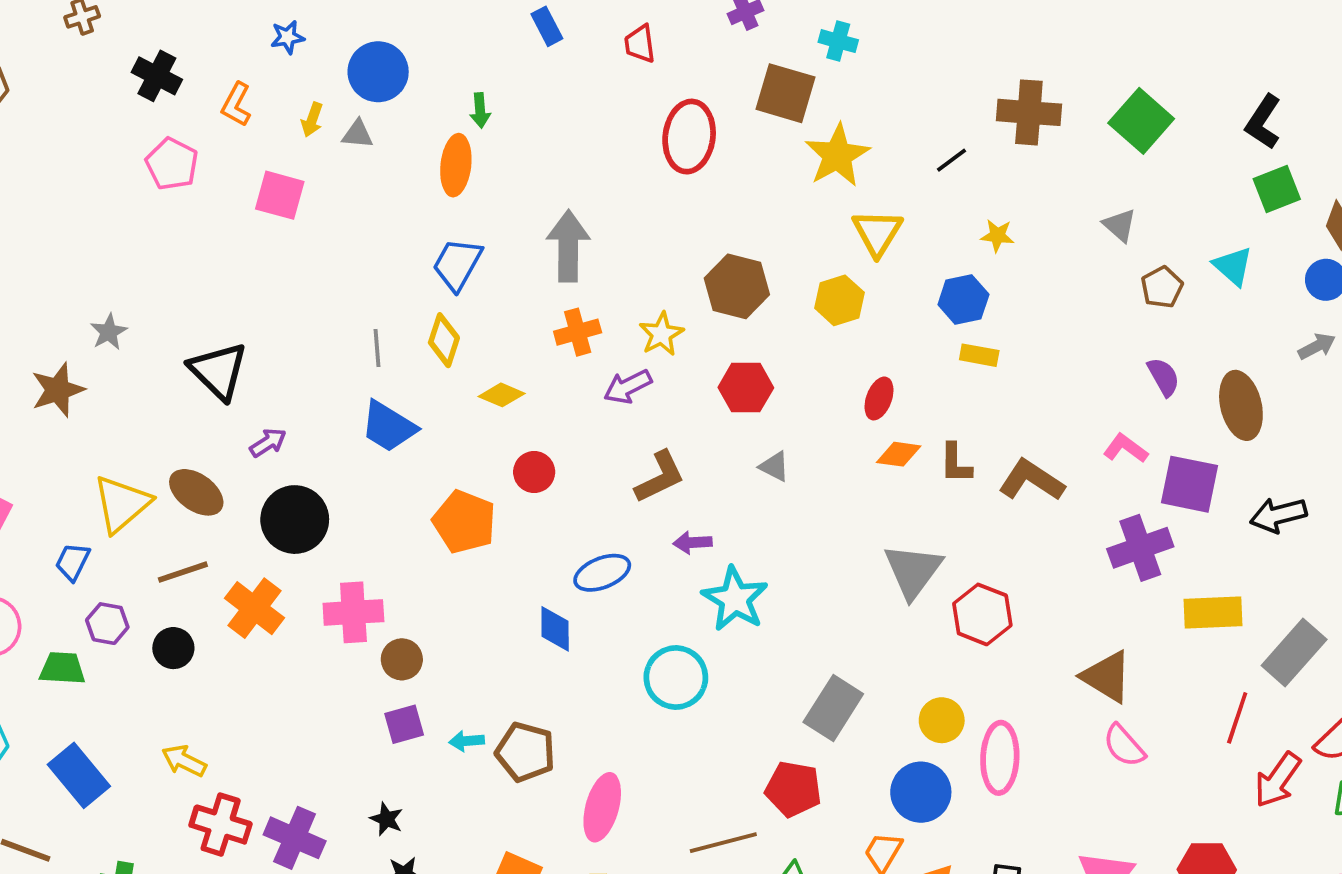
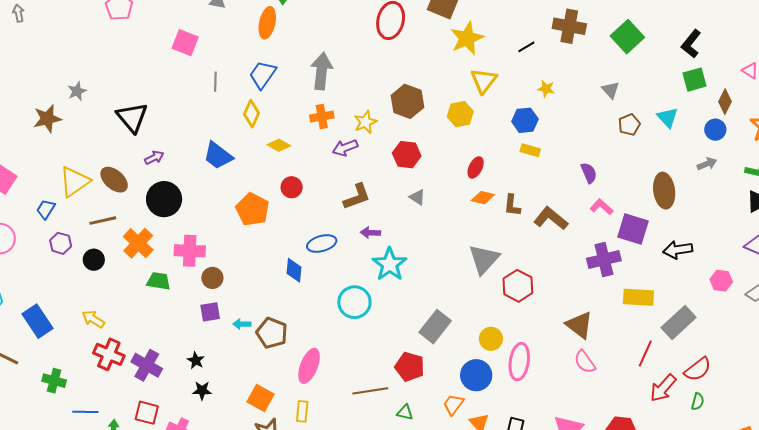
pink square: (280, 195) -> (185, 43), moved
gray line: (377, 348) -> (215, 82), moved
purple semicircle: (1164, 377) -> (589, 173), moved
green trapezoid: (62, 668) -> (159, 281), moved

